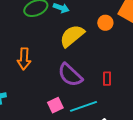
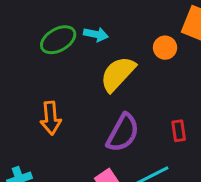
purple semicircle: (70, 75) -> (123, 133), turned -96

